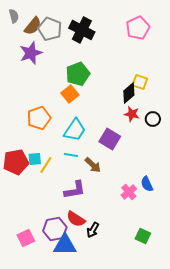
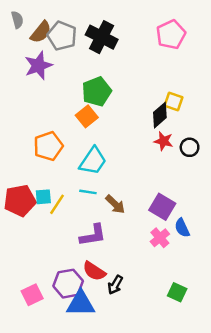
purple square: (110, 139) -> (162, 207), moved

